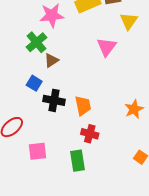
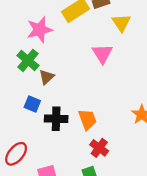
red cross: (90, 134) -> (99, 148), turned 30

